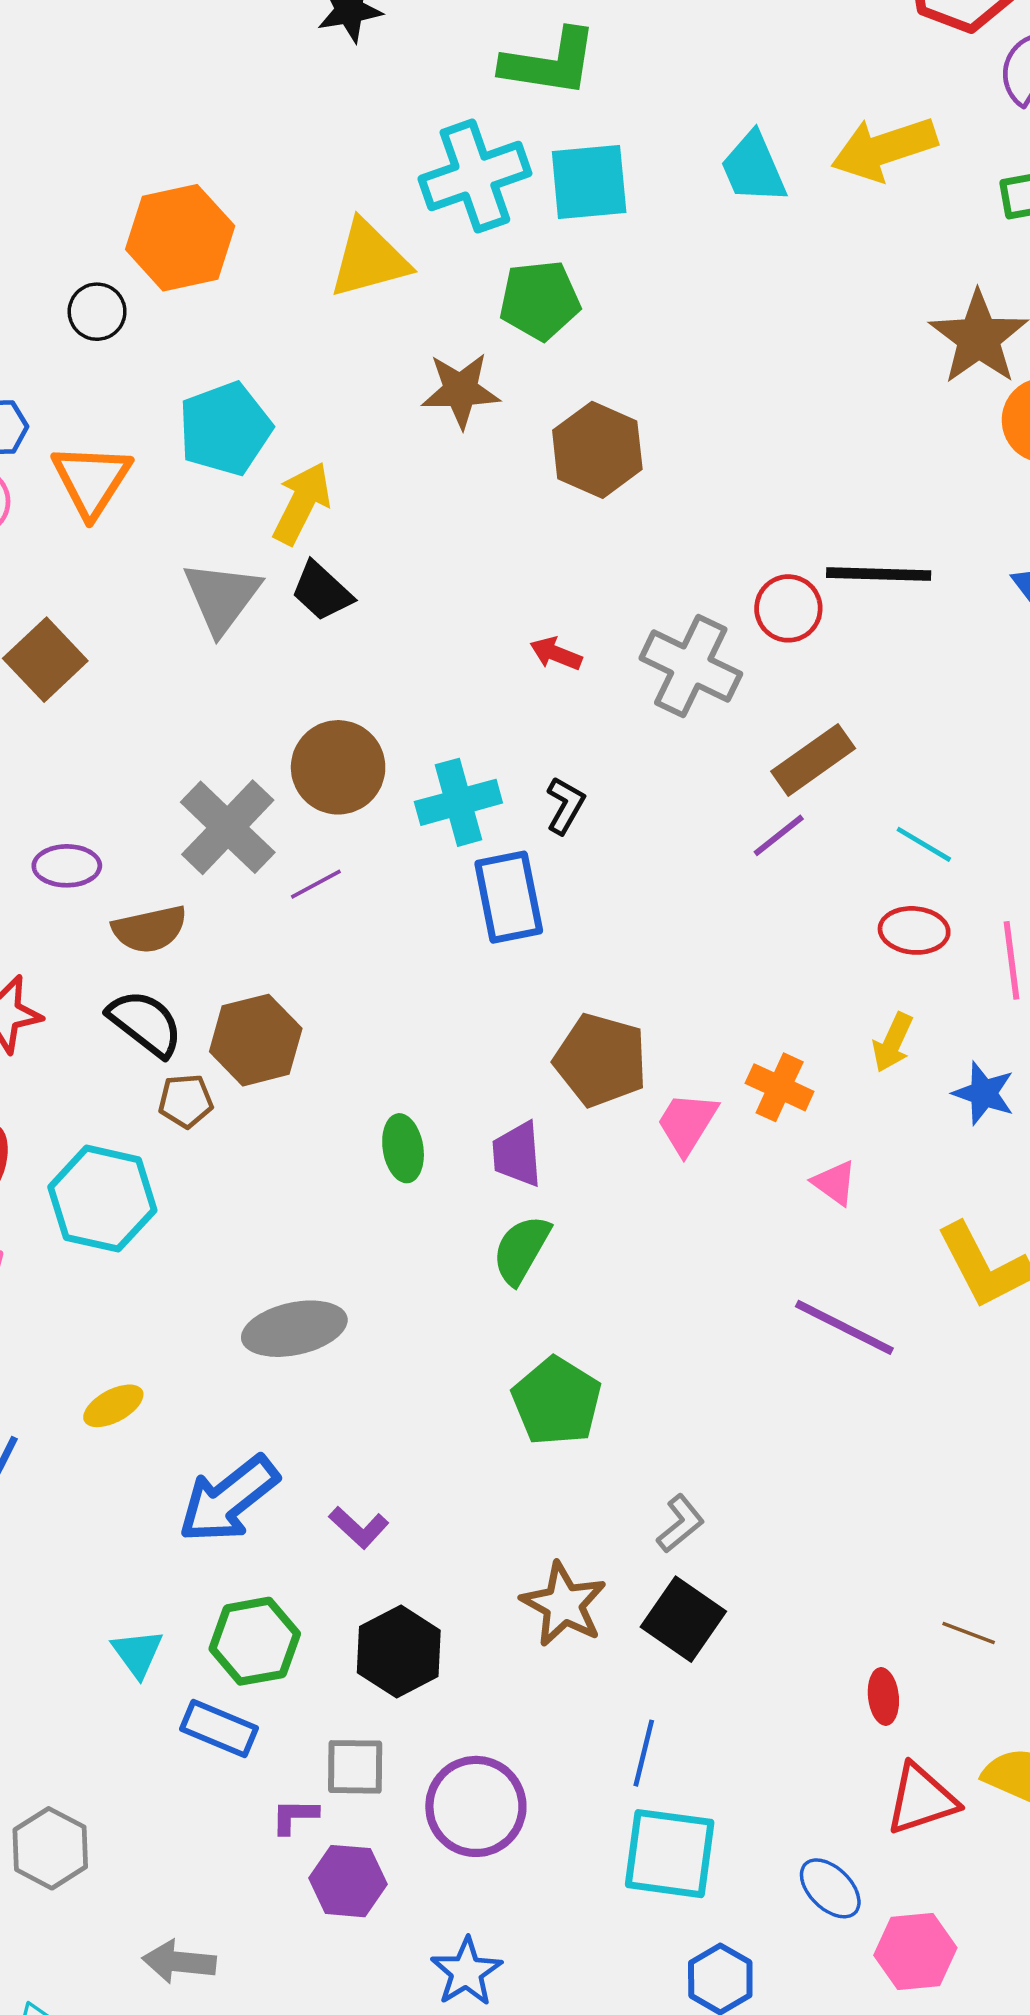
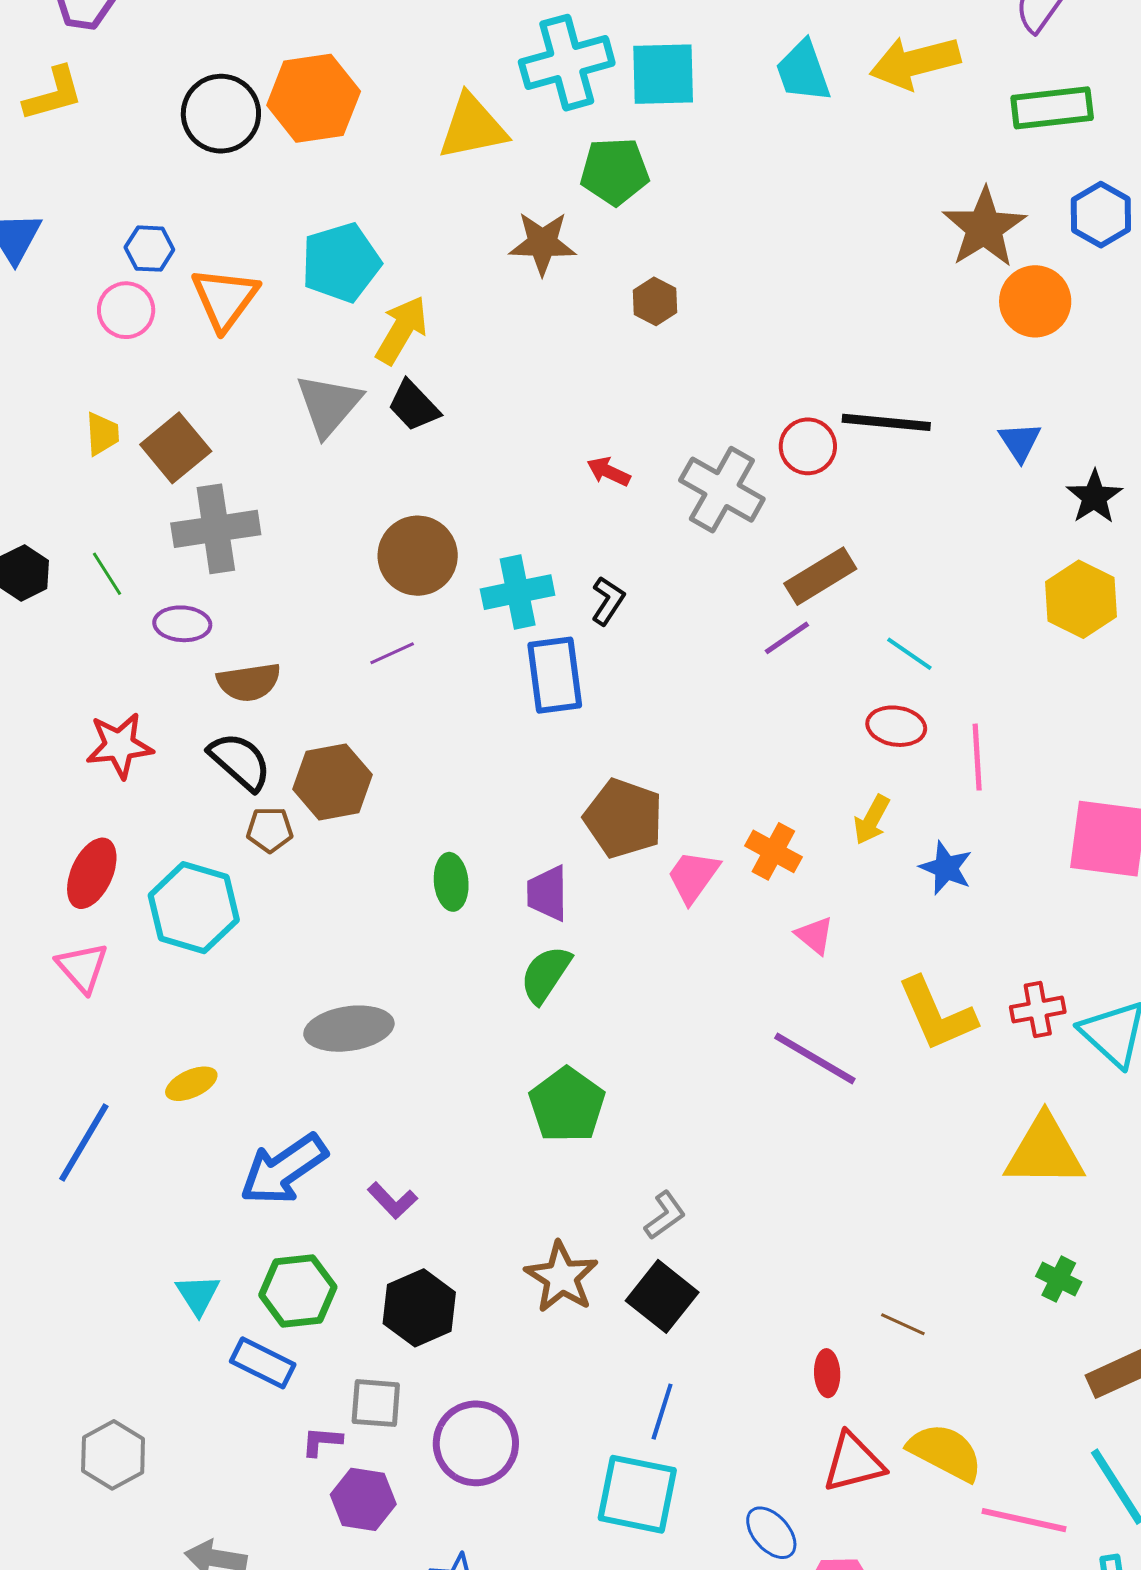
black circle: (97, 312) -> (221, 114), moved, size x1.6
brown hexagon: (597, 450) -> (655, 301), size x0.6
gray cross: (228, 827) -> (216, 529), moved, turned 34
blue line: (644, 1753) -> (662, 1412), moved

